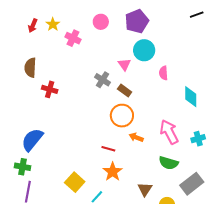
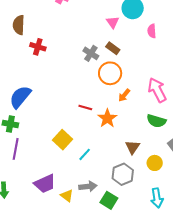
gray cross: (102, 80) -> (91, 53), moved
orange arrow: (136, 137) -> (124, 95), turned -72
red line: (108, 149) -> (85, 107), moved
orange star: (113, 172) -> (107, 118), moved

